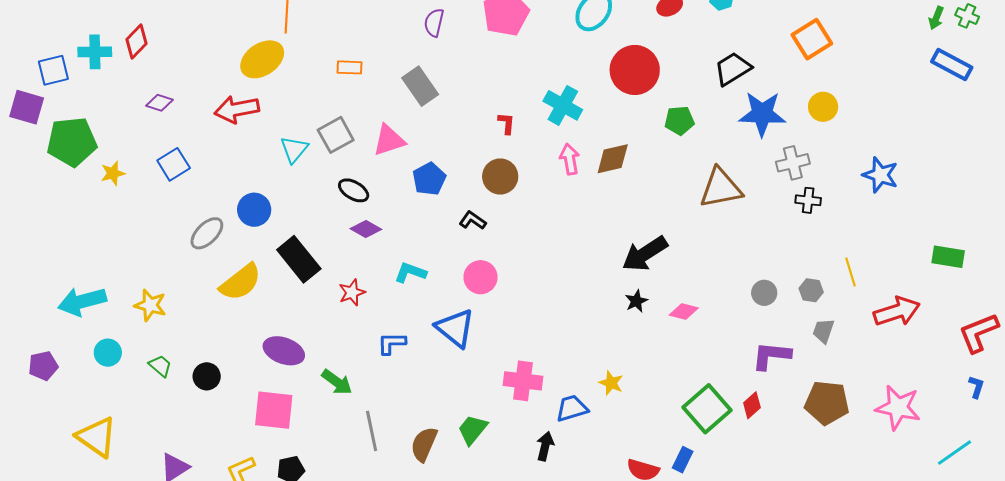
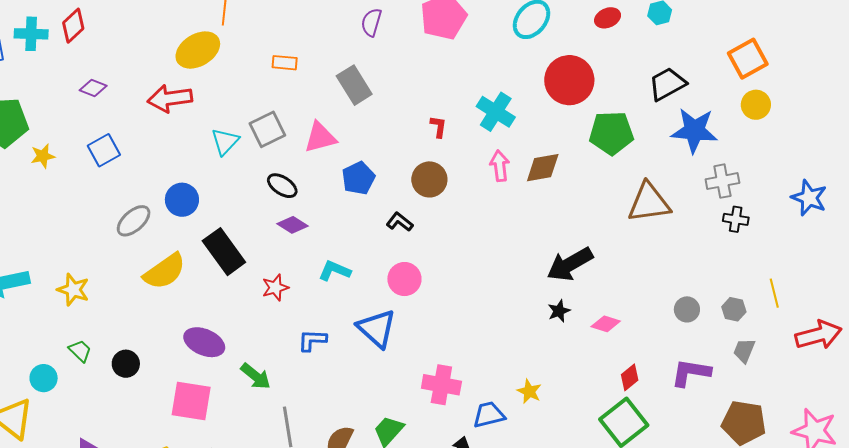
yellow circle: (823, 107) -> (756, 105), moved
green pentagon: (679, 121) -> (611, 133), size x1.5
cyan circle: (108, 353) -> (44, 378), moved
red diamond: (752, 405) -> (630, 377), moved

